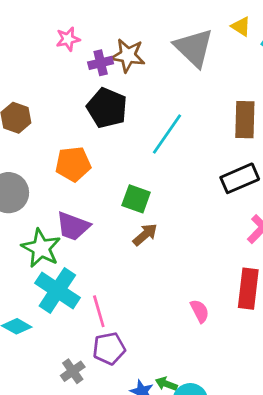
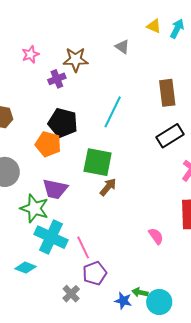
gray triangle: (194, 48) -> (122, 47), size x0.5
purple cross: (101, 63) -> (57, 79), moved
black pentagon: (107, 108) -> (63, 123), moved
orange pentagon: (73, 164) -> (48, 144), turned 30
green square: (136, 199) -> (98, 162), size x1.4

